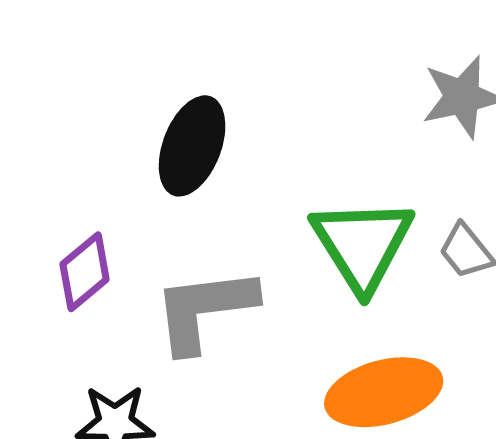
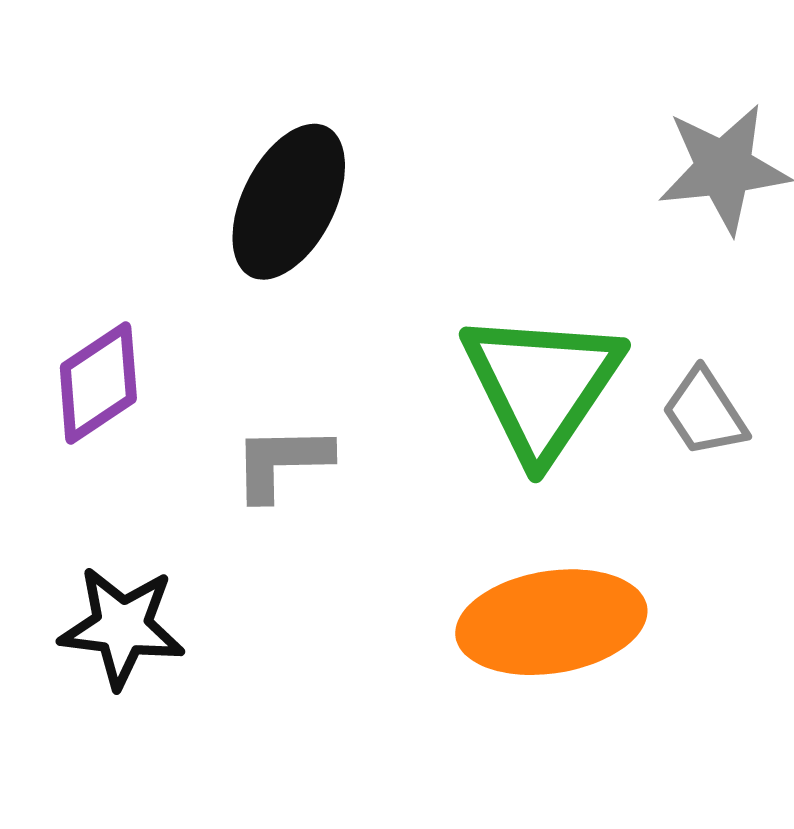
gray L-shape: (204, 309) -> (282, 462), size x0.6

